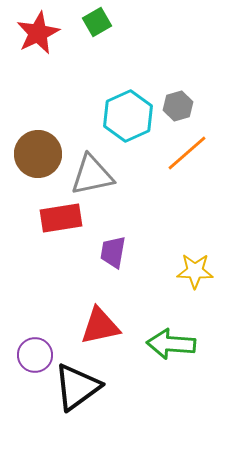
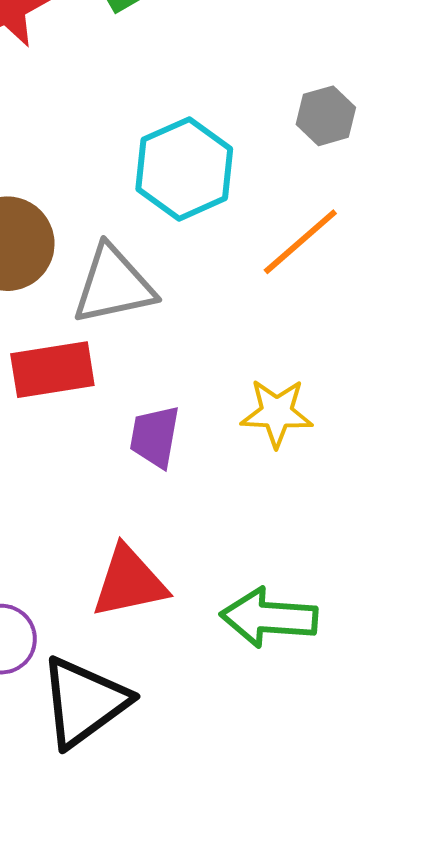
gray hexagon: (178, 106) -> (326, 116), moved
yellow star: (195, 271) -> (277, 413), moved

